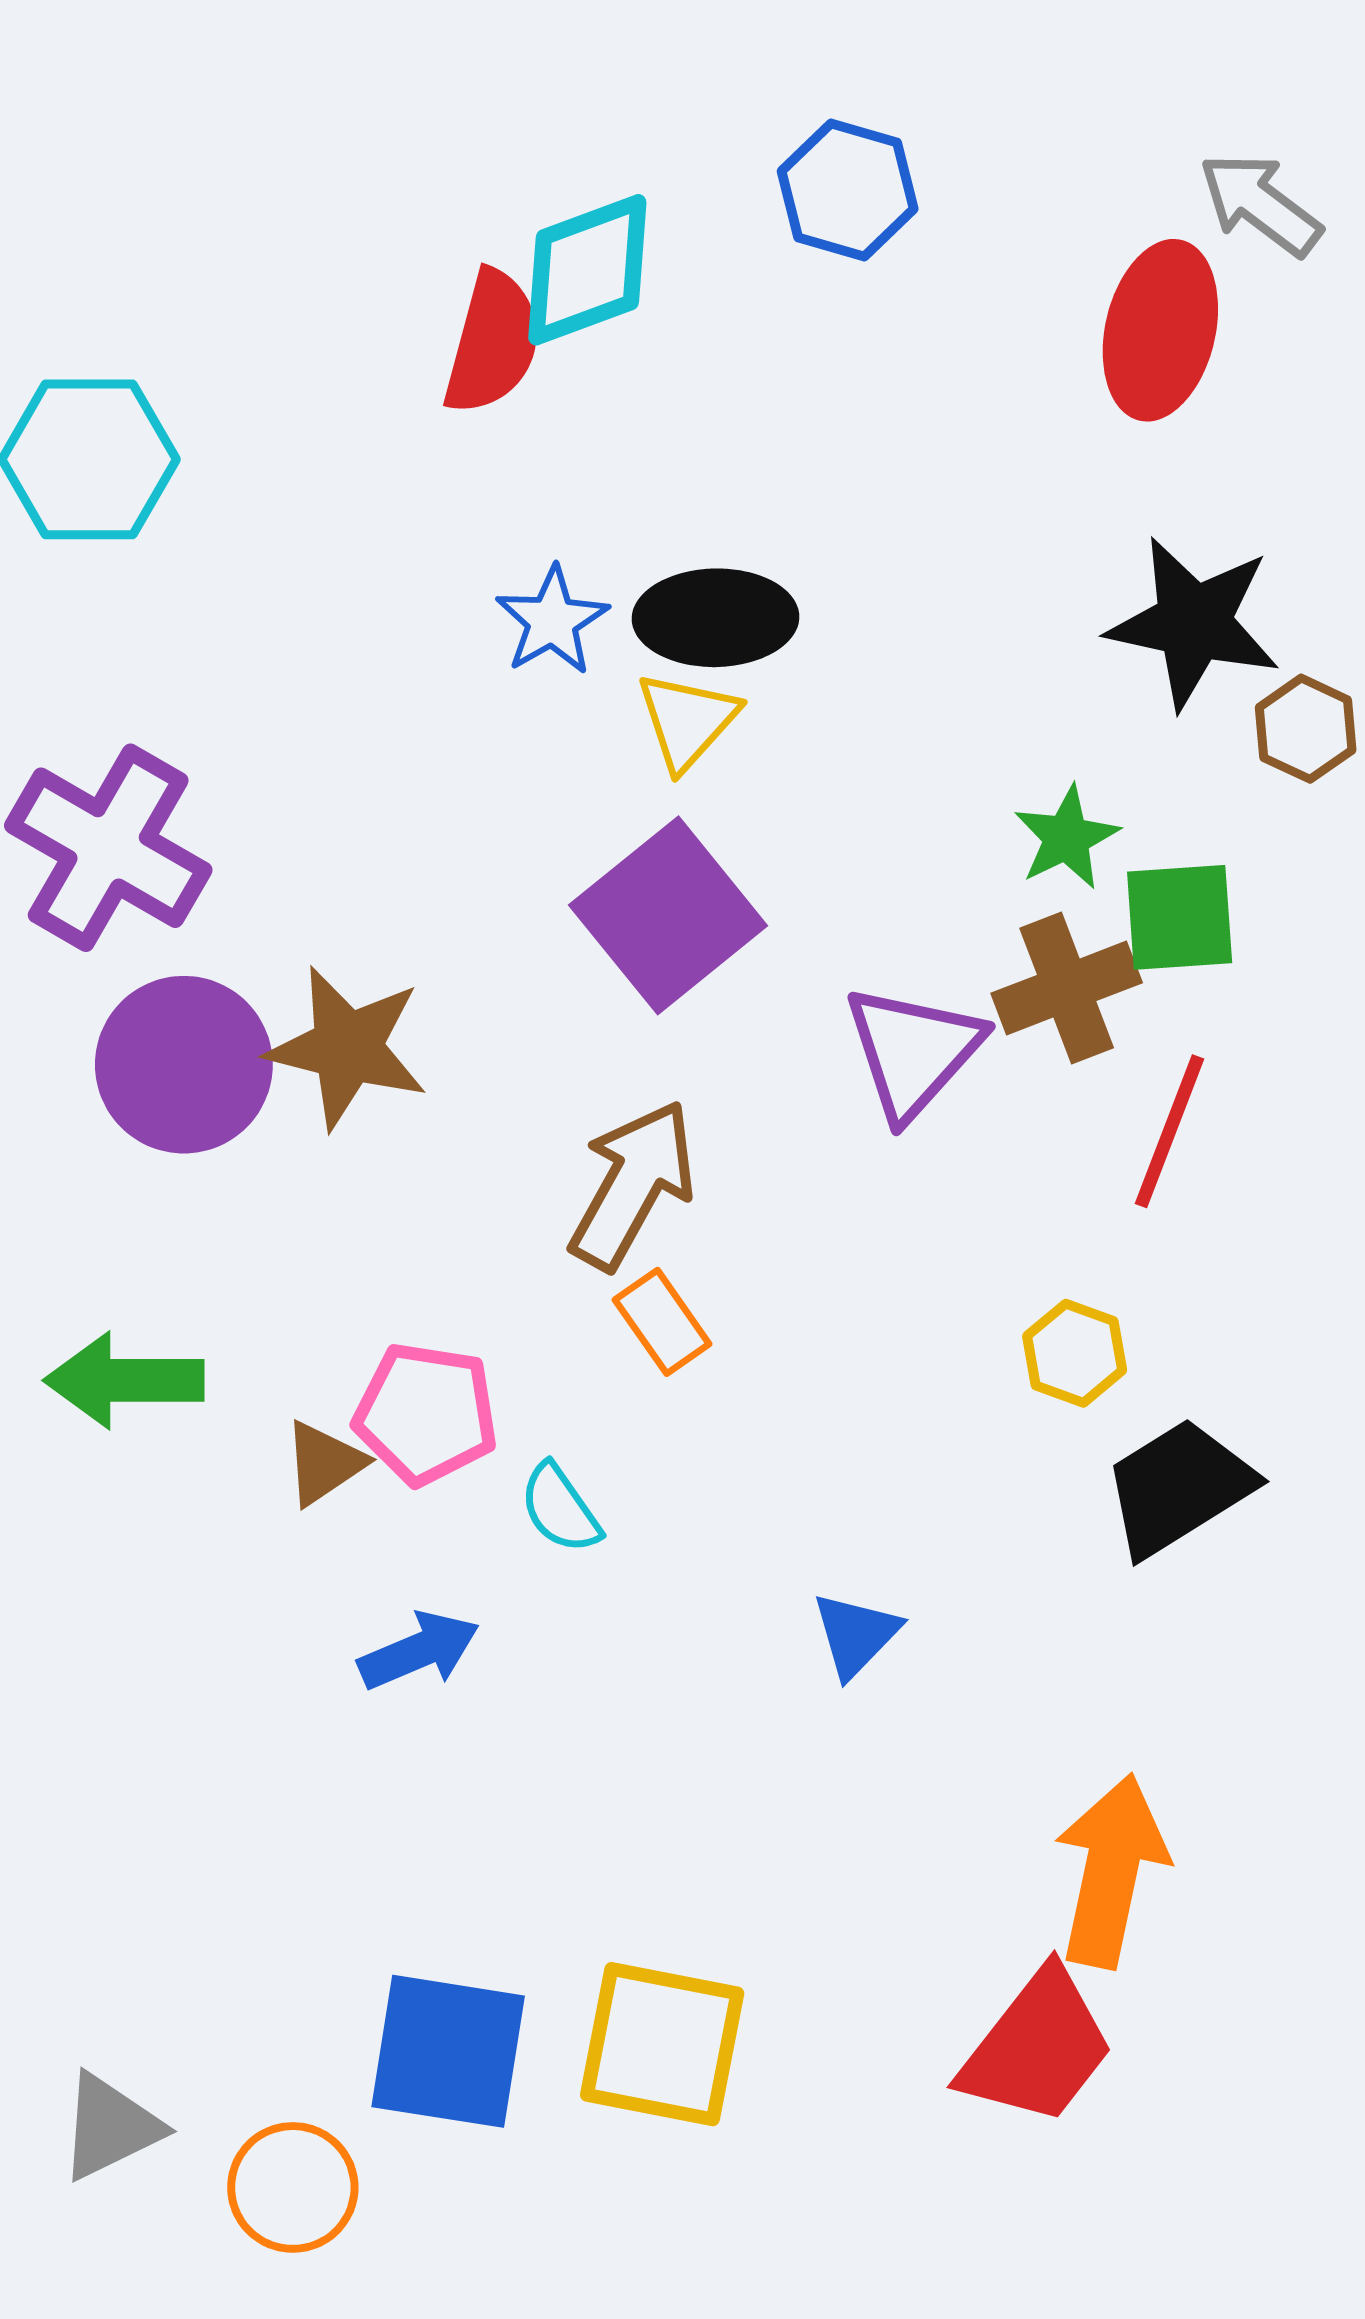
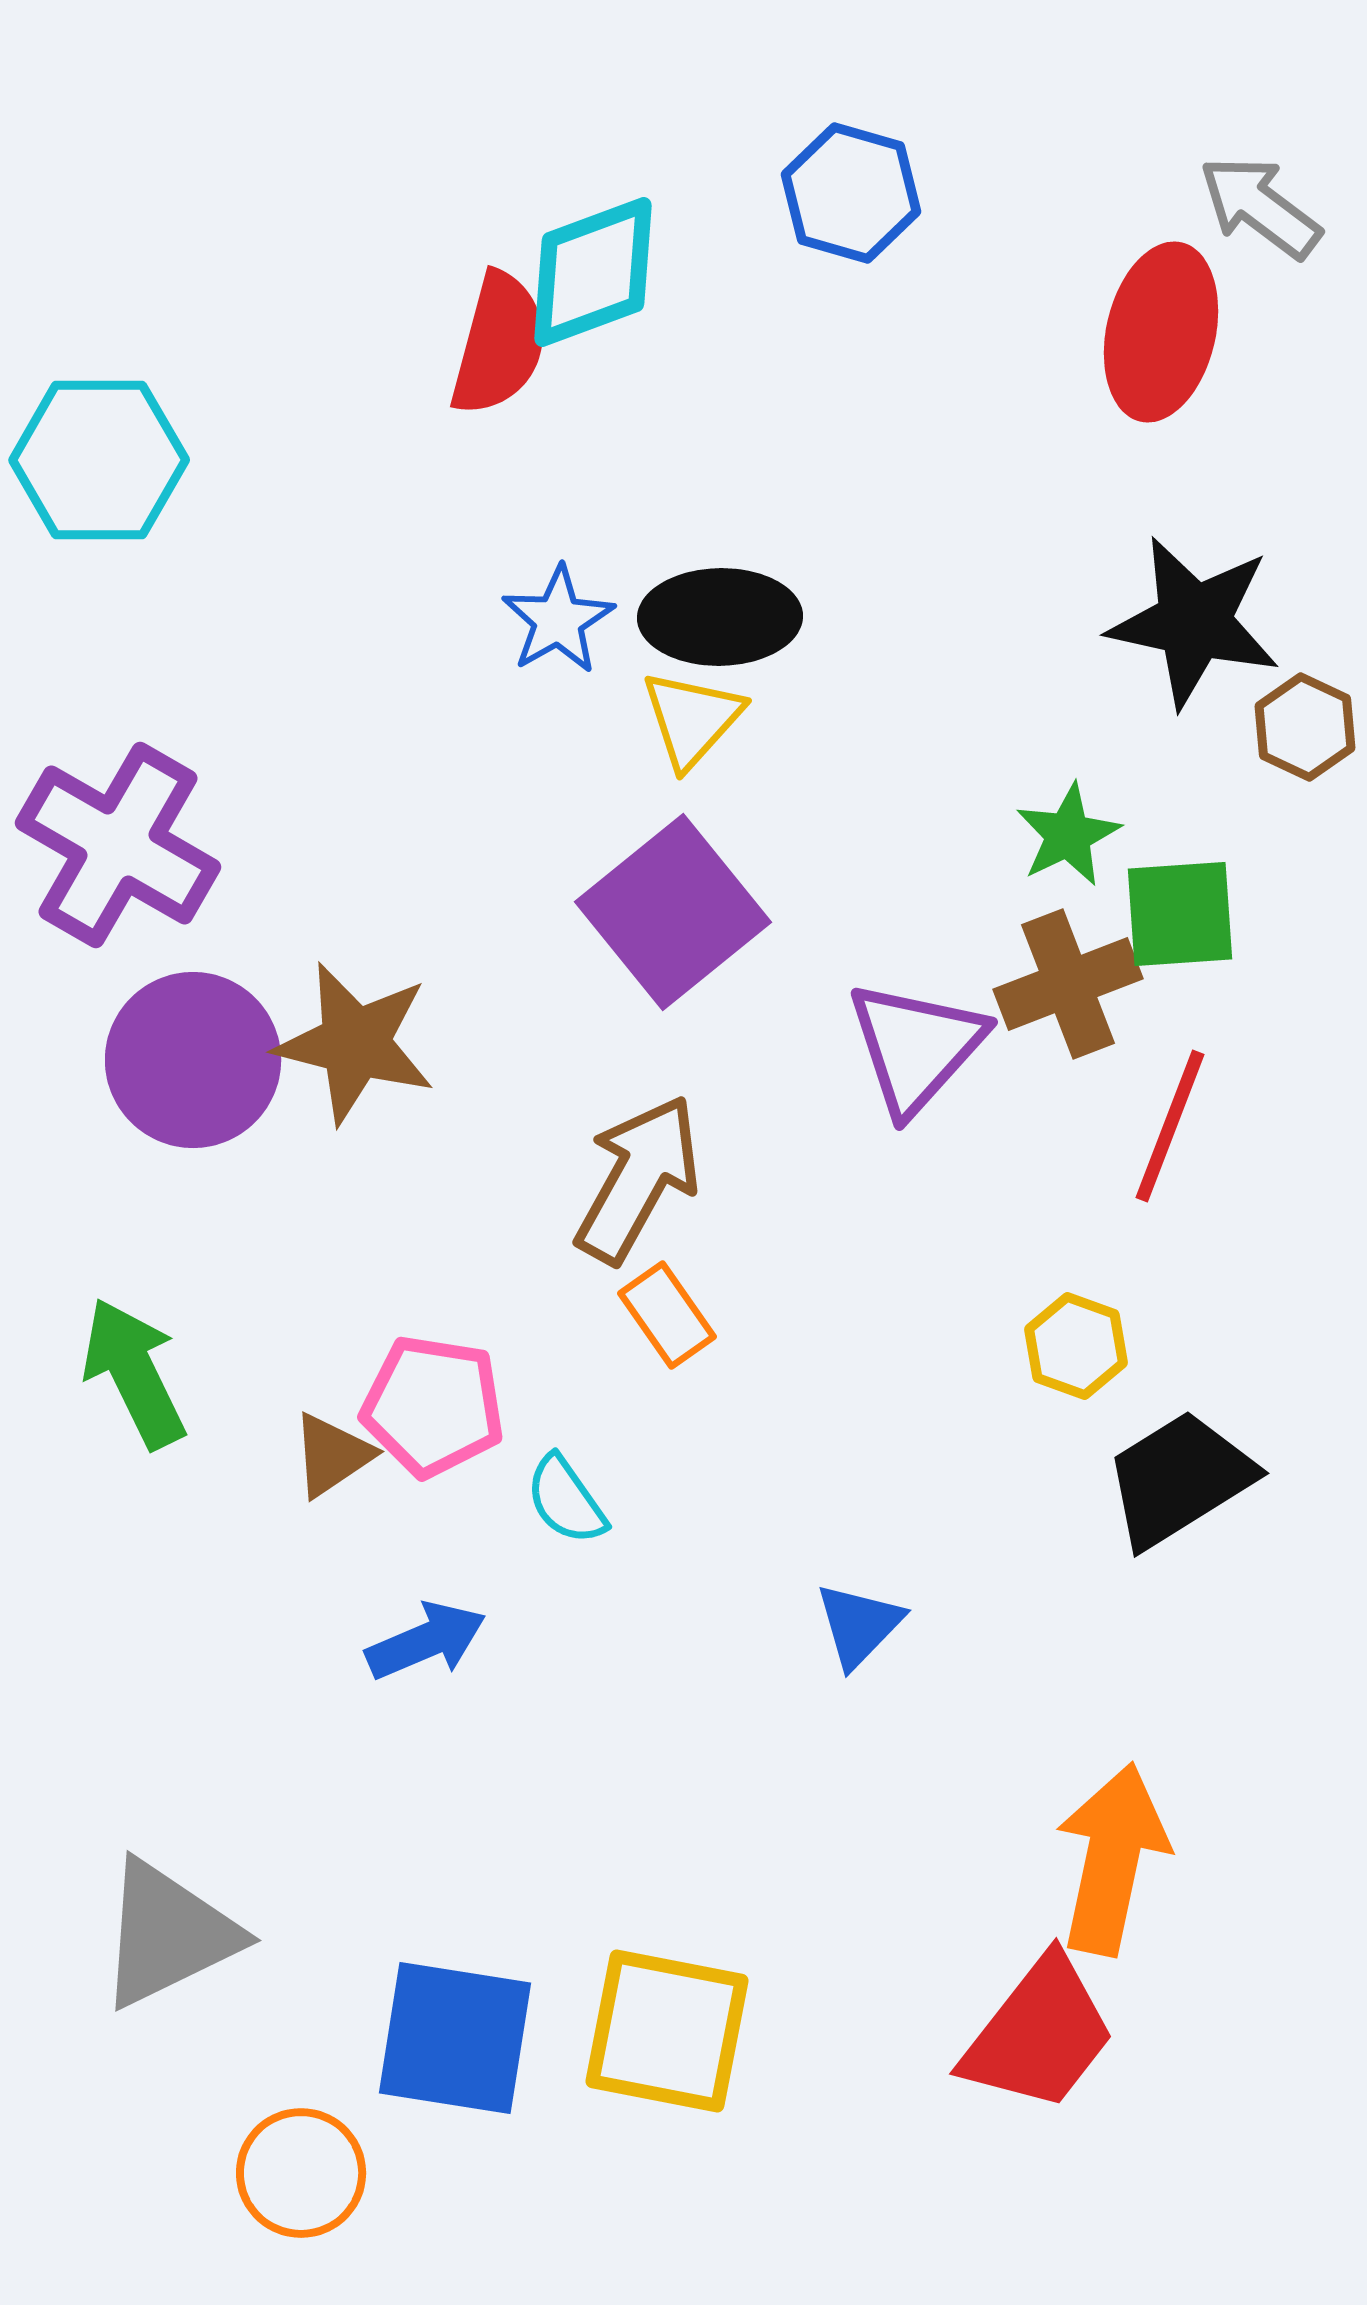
green arrow: (124, 1380) -> (134, 1373), turned 64
gray triangle: (110, 2127) -> (168, 1934), moved, size x1.4

